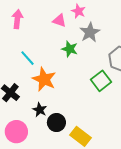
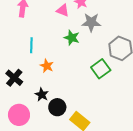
gray star: (90, 32) -> (91, 22), turned 30
cyan line: (28, 58) -> (31, 45), turned 42
orange star: (44, 79) -> (47, 66), size x0.6

